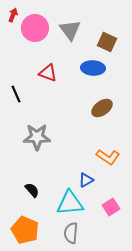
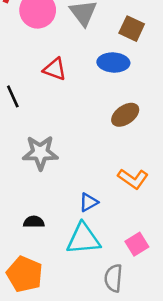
blue triangle: (86, 180) -> (89, 202), moved
black semicircle: (32, 190) -> (34, 222), turned -49
gray semicircle: (71, 233) -> (113, 278), moved

